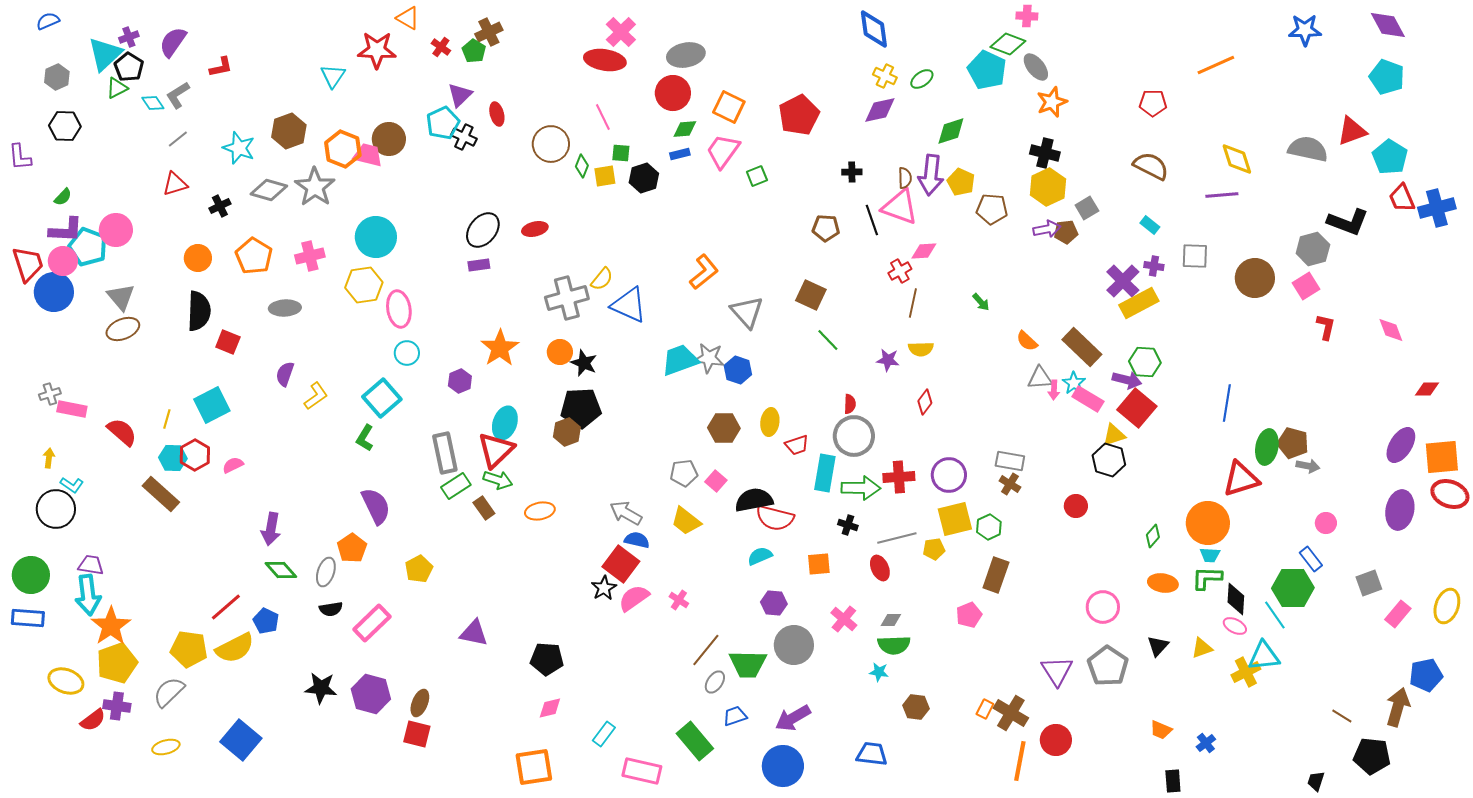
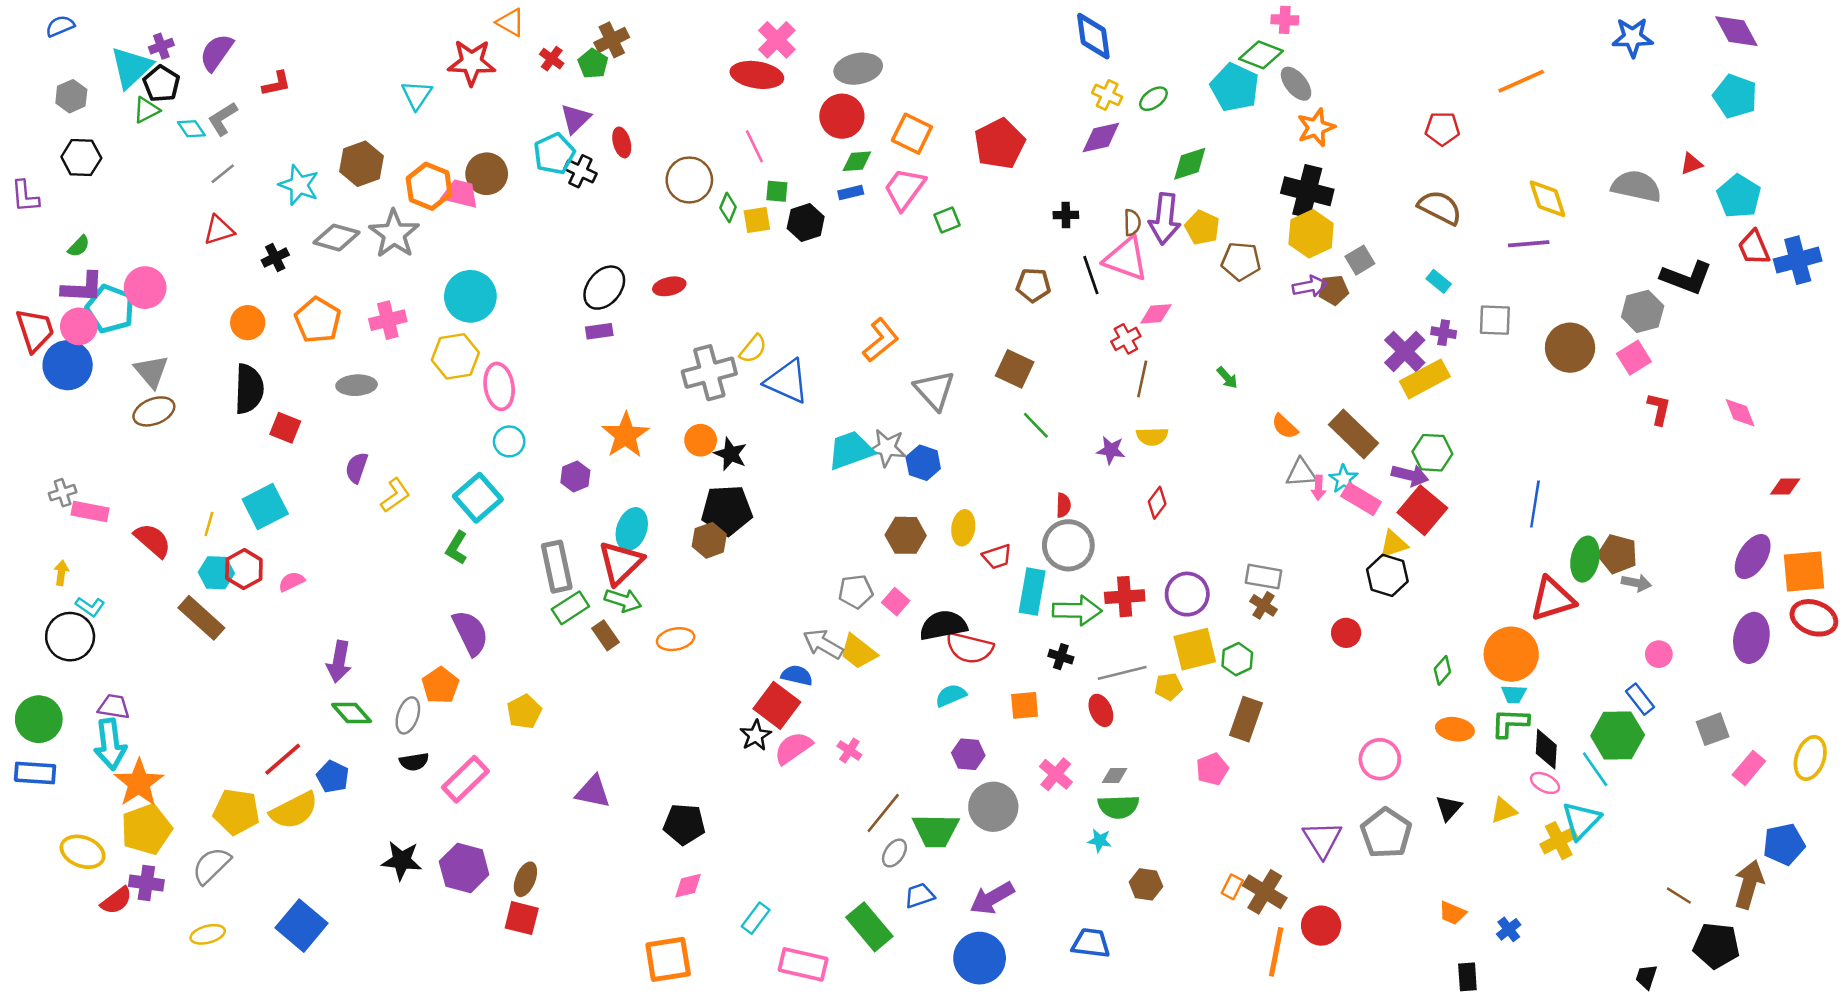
red triangle: (1352, 131) -> (1691, 164), size x0.6
black cross: (1045, 153) -> (1307, 191), size x1.4
gray arrow: (626, 513) -> (823, 644), moved
cyan triangle: (1264, 656) -> (1581, 821), turned -40

